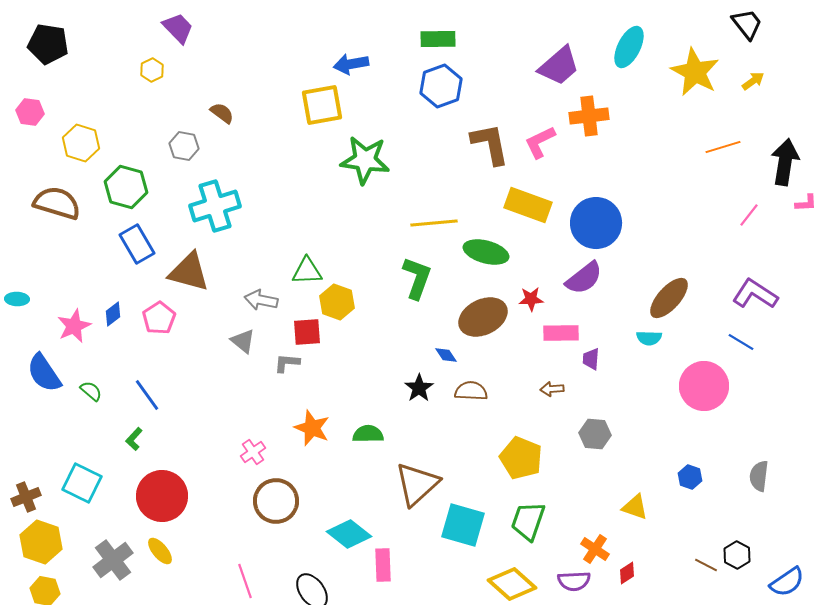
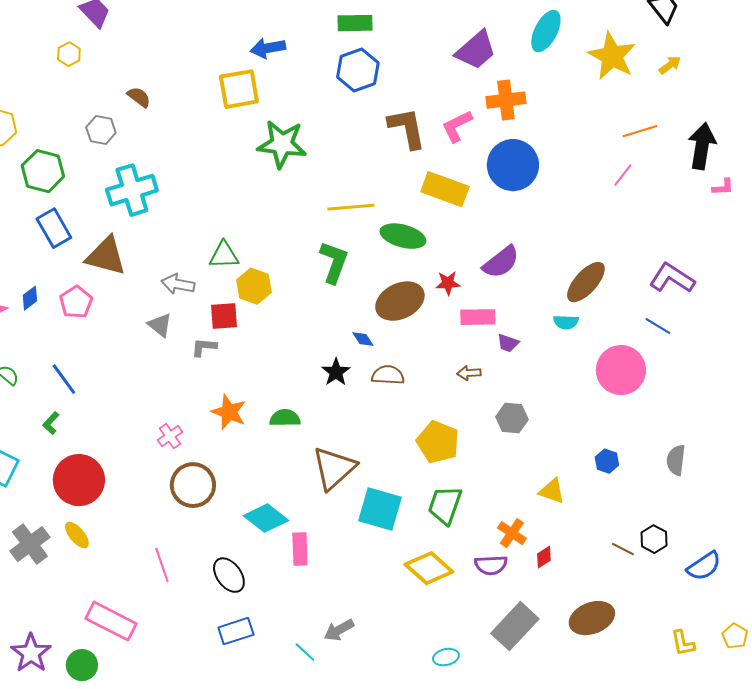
pink line: (749, 215) -> (623, 175), moved
blue circle: (596, 223) -> (513, 165), moved
purple trapezoid: (591, 359) -> (508, 343), turned -75

